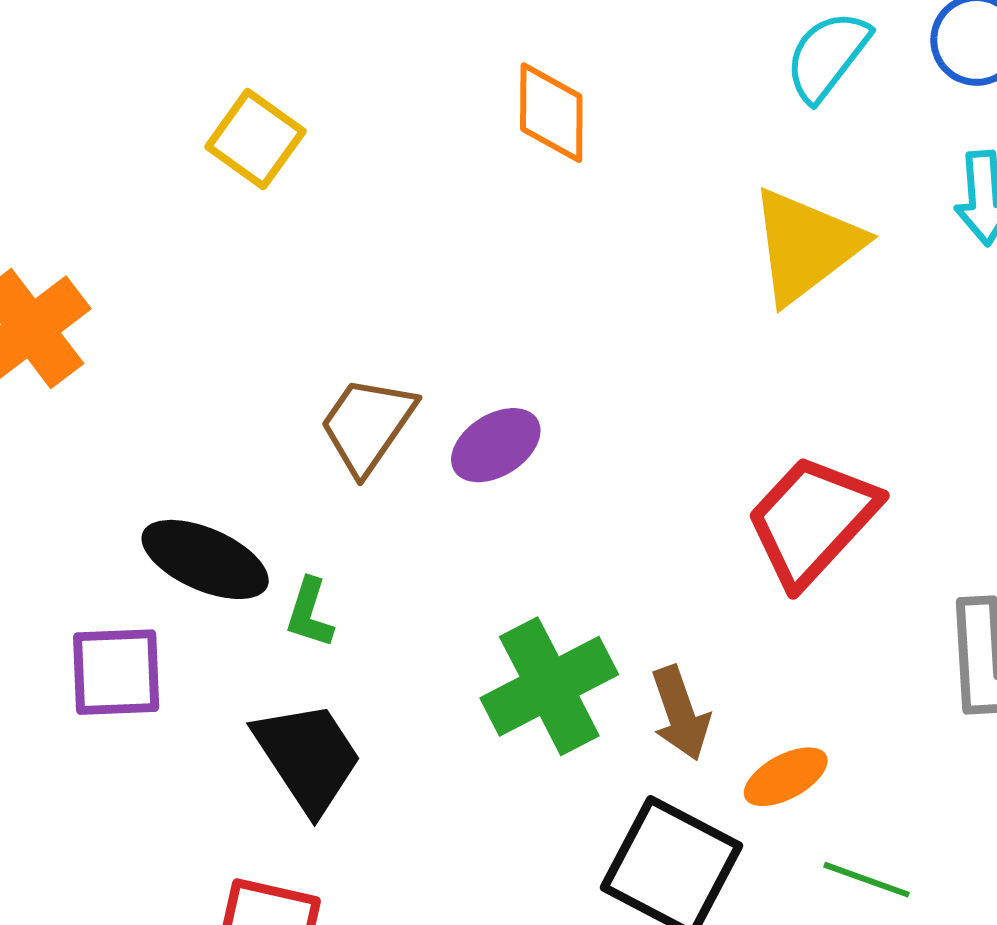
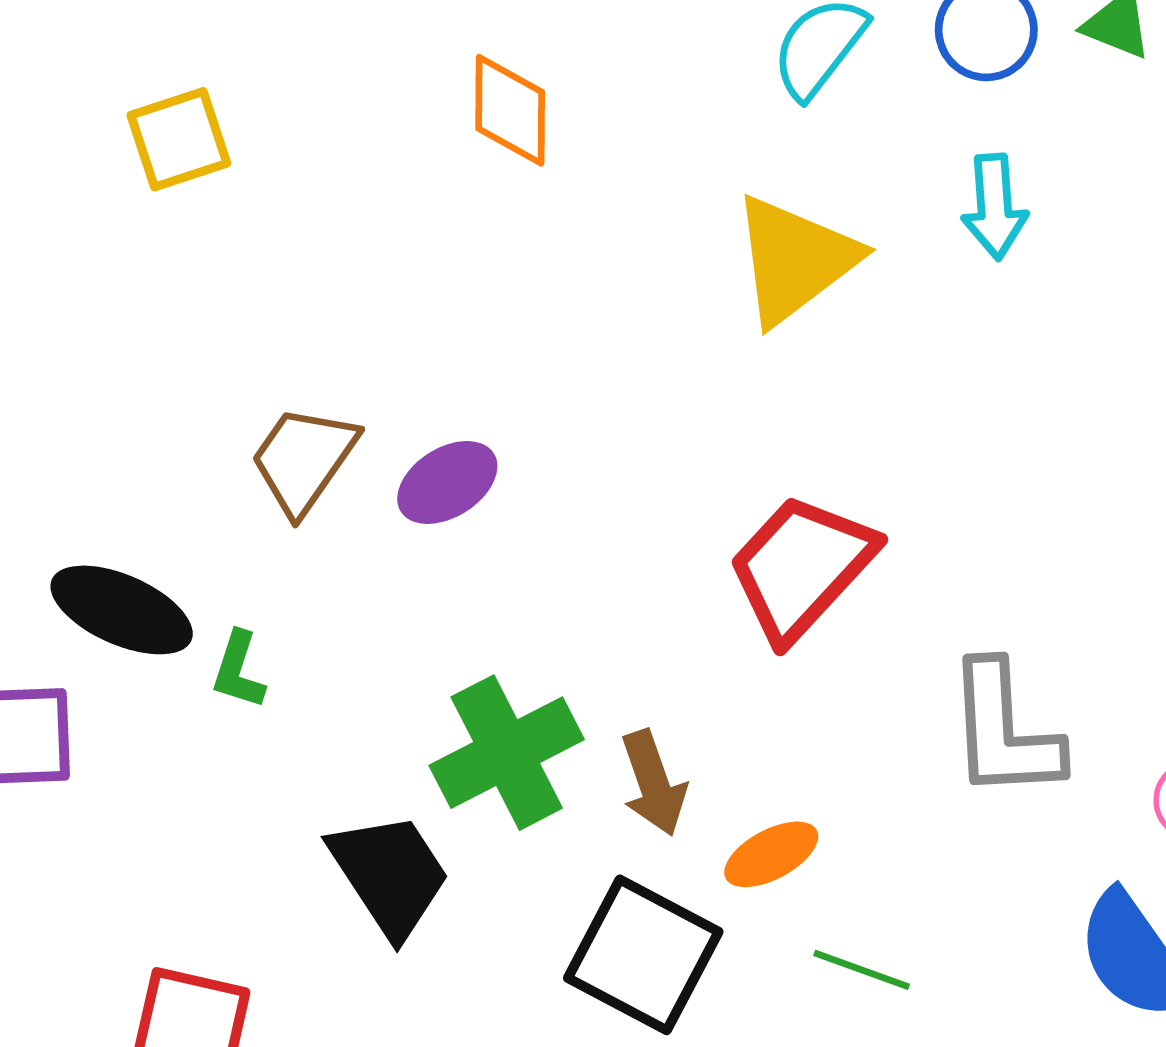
yellow square: (255, 139) -> (179, 139), turned 36
black trapezoid: (308, 757) -> (390, 875), moved

